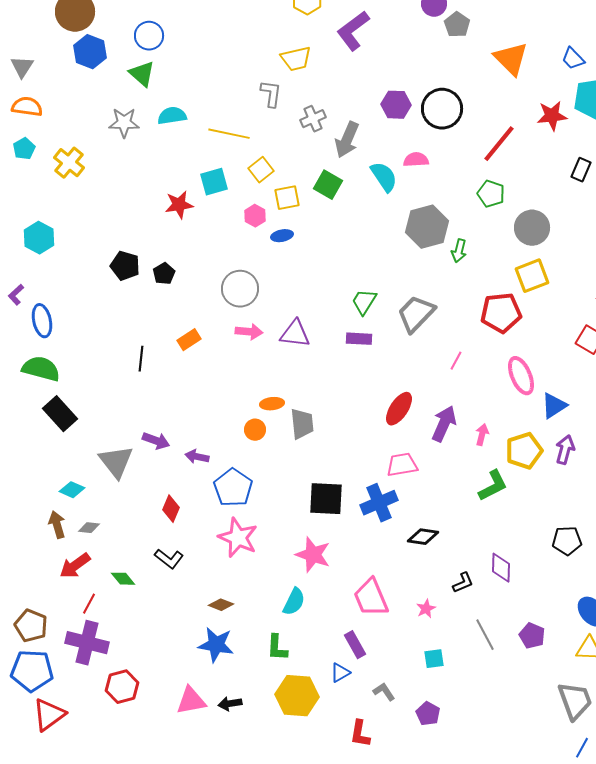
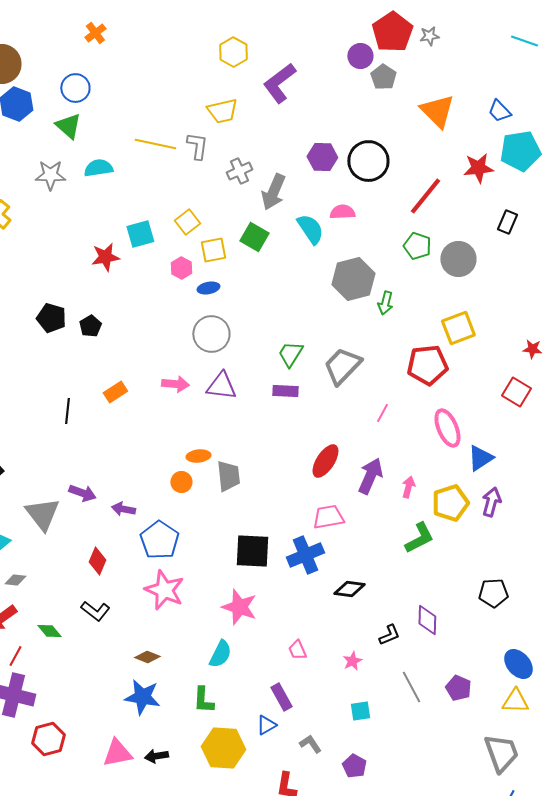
yellow line: (229, 134) -> (155, 144), moved
gray circle: (532, 228) -> (458, 259), moved
gray circle: (240, 289) -> (211, 334), moved
pink trapezoid: (371, 598) -> (297, 650), size x0.5

